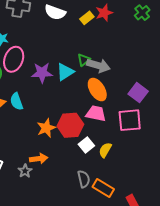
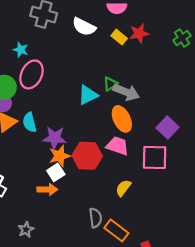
yellow rectangle: (87, 18) -> (119, 37), turned 72
purple star: (42, 73) -> (55, 138), moved
white square: (86, 145) -> (56, 172), moved
gray star: (25, 171) -> (26, 230), moved

